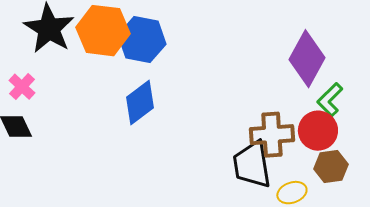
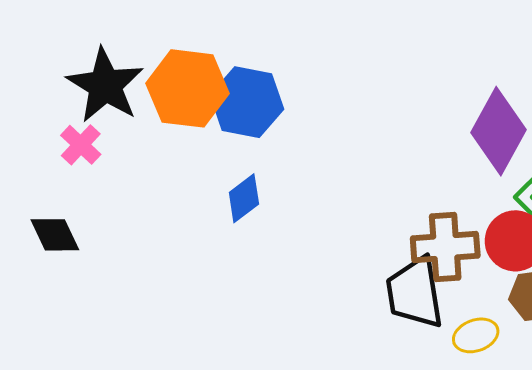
pink cross: (22, 87) -> (81, 145), moved
blue diamond: (140, 103) -> (244, 198), size x0.7

